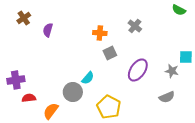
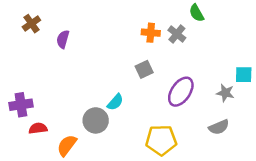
green semicircle: (179, 10) -> (197, 13), moved, turned 32
orange cross: (100, 33) -> (151, 33), moved
yellow pentagon: (109, 107) -> (161, 140), moved, turned -30

